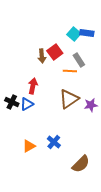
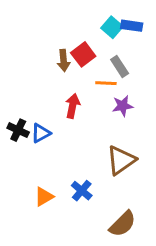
red arrow: (33, 86) -> (73, 106), moved
brown triangle: (69, 99) -> (121, 160), moved
purple star: (91, 105) -> (123, 106), moved

